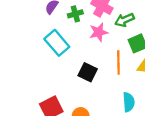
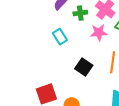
cyan rectangle: (57, 43) -> (60, 37), size x0.7

